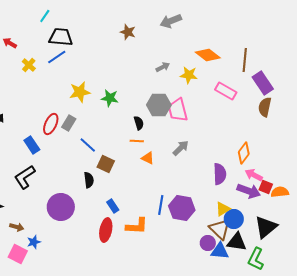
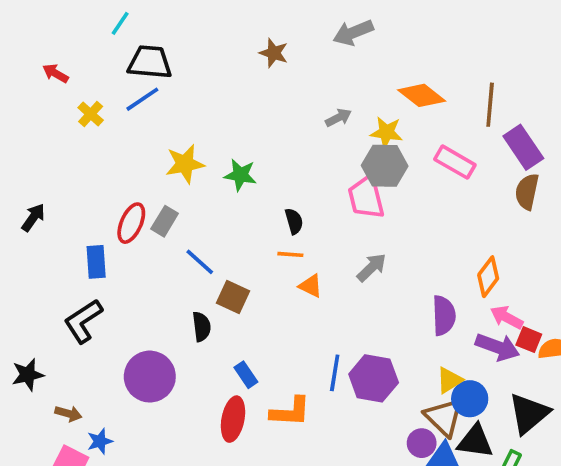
gray hexagon: (159, 105) -> (385, 166), moved
blue rectangle: (32, 145) -> (96, 262), turned 30

